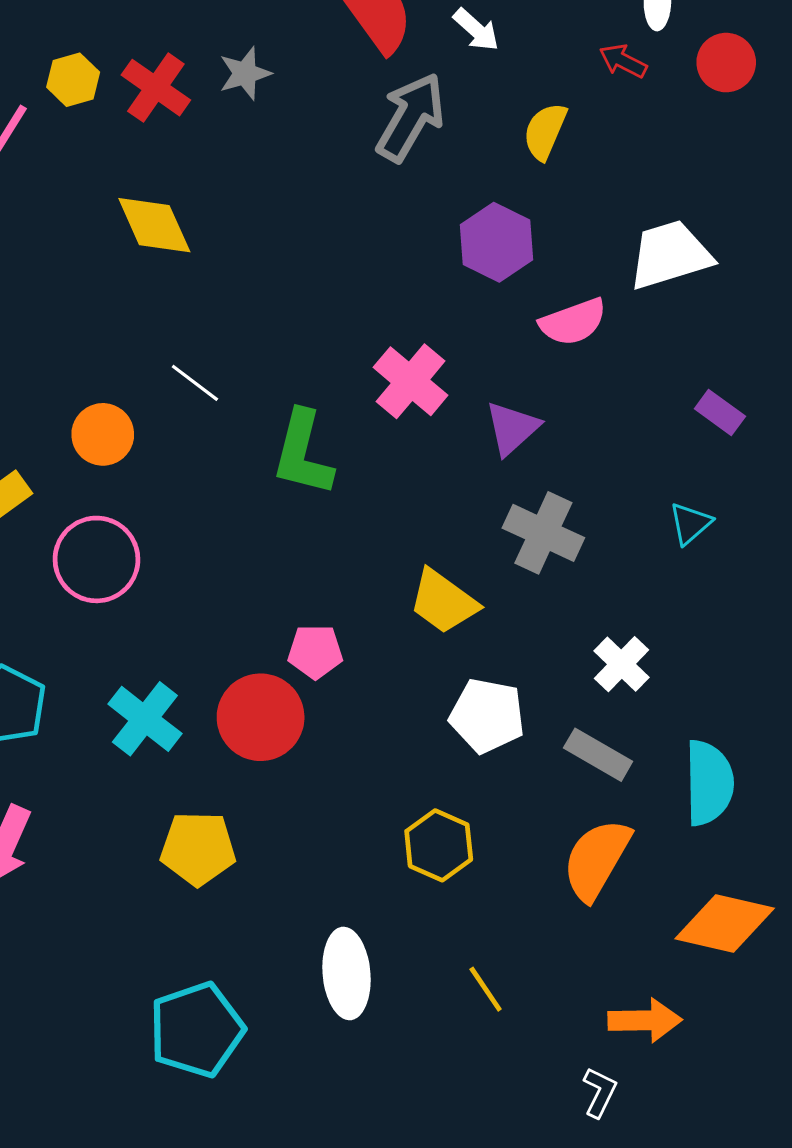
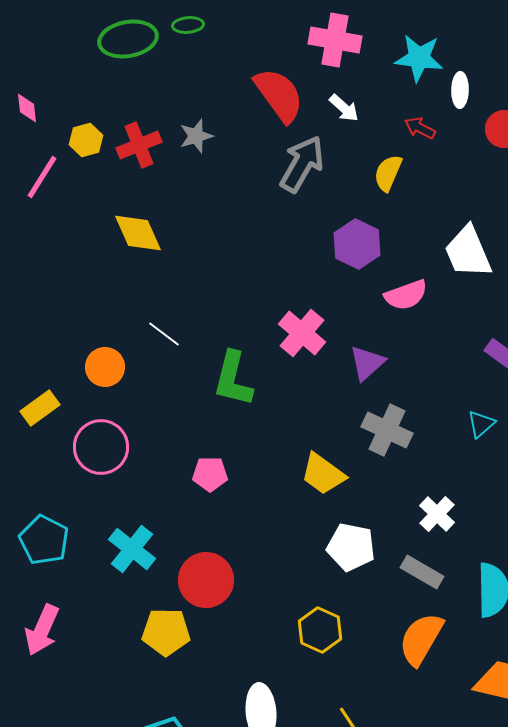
red arrow: (623, 61) -> (420, 128), moved
red cross: (156, 88) -> (139, 145), turned 33
white trapezoid: (670, 255) -> (468, 252), turned -96
pink pentagon: (315, 652) -> (210, 474), moved
red circle: (261, 717) -> (206, 580), moved

